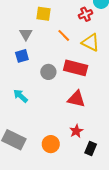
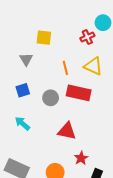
orange line: (64, 35) -> (65, 68), moved, turned 32
blue square: (22, 56) -> (23, 90), moved
red triangle: (76, 99) -> (67, 131), moved

